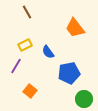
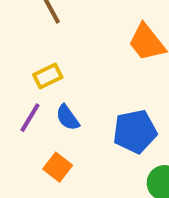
blue semicircle: (48, 52) -> (68, 118), moved

